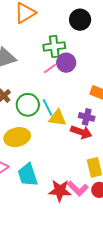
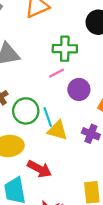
purple circle: (66, 63) -> (79, 89), moved
red arrow: (81, 132) -> (39, 169), moved

